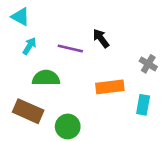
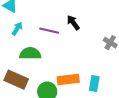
orange rectangle: (110, 87) -> (68, 80), moved
cyan rectangle: (143, 105) -> (94, 84), moved

